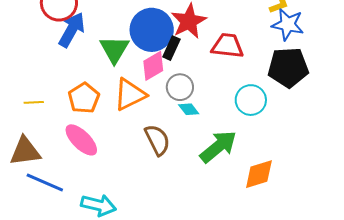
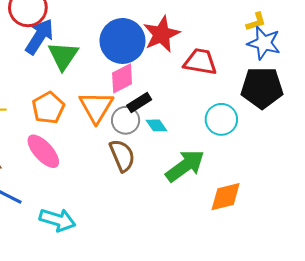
black rectangle: (171, 48) -> (139, 102), moved, turned 30
green triangle: (114, 49) -> (63, 56), moved
gray circle: (180, 87) -> (126, 120), moved
orange triangle: (130, 95) -> (96, 107), turned -36

